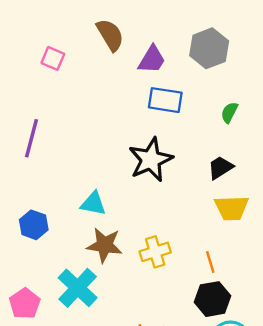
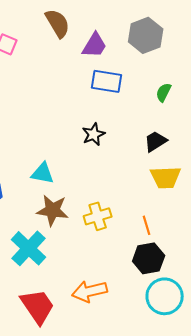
black star: (151, 160) -> (94, 134), size x0.6

